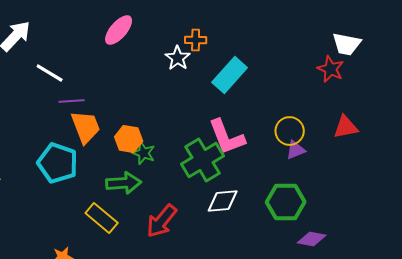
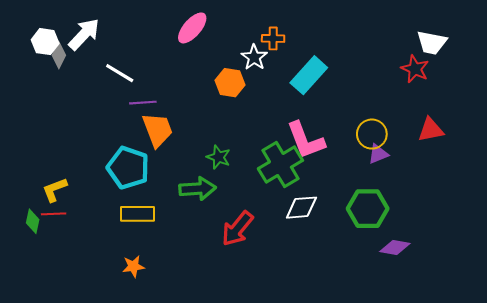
orange hexagon: (129, 139) -> (230, 83), moved
yellow rectangle: (102, 218) -> (138, 214), moved, turned -40

